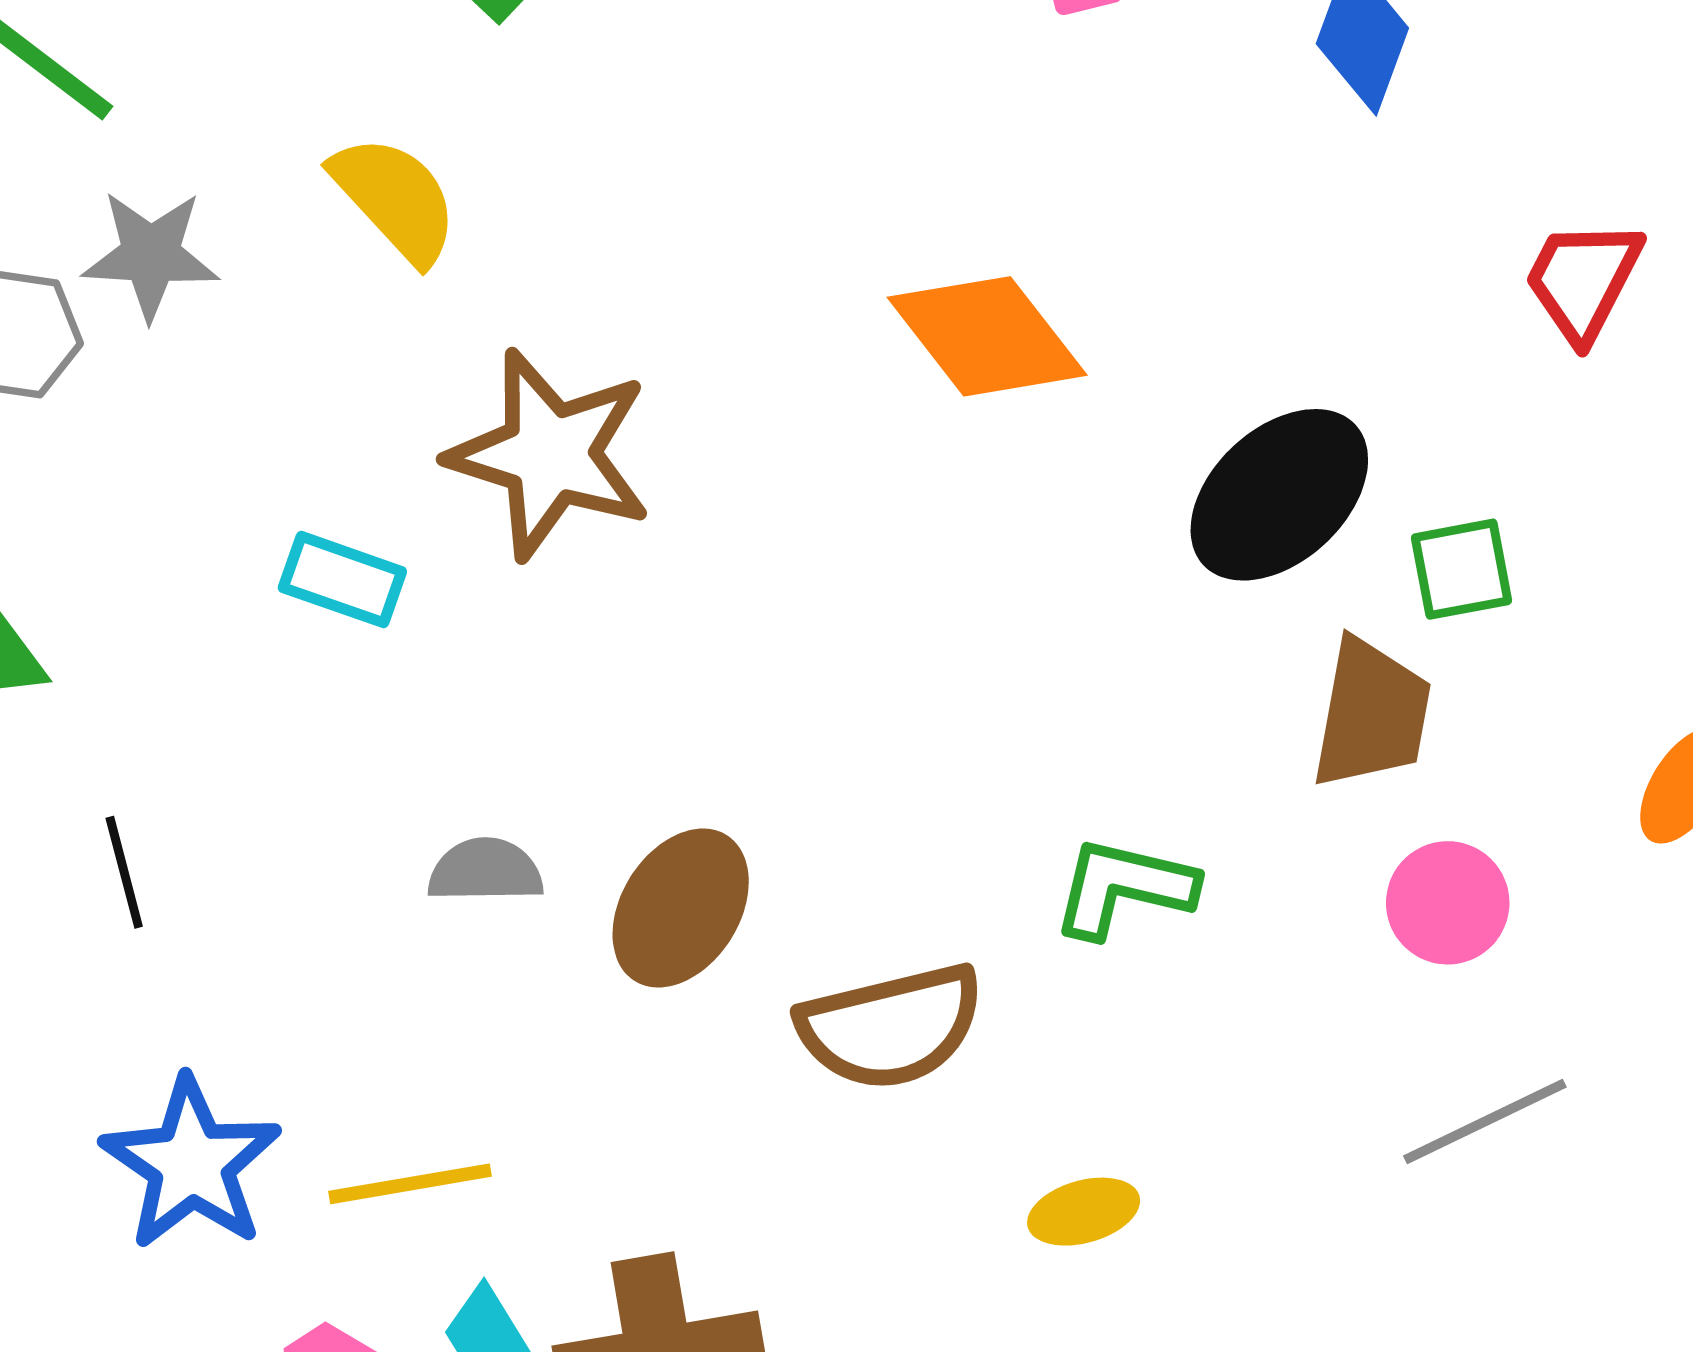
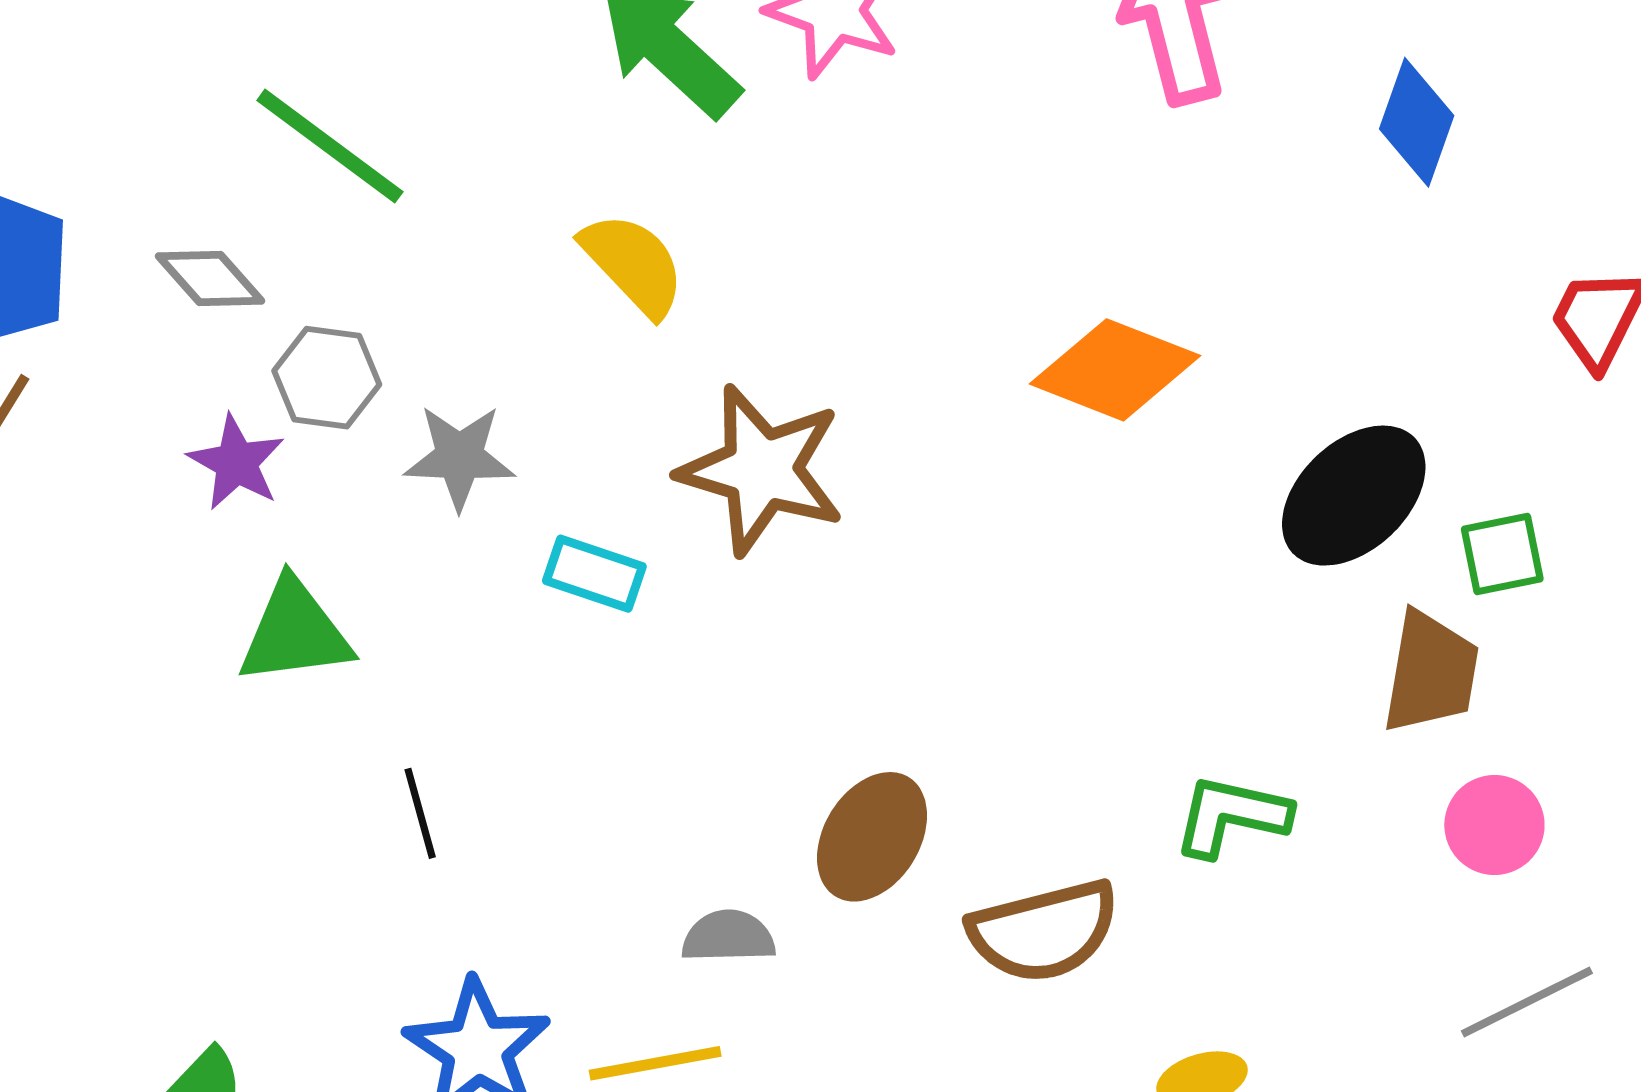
gray star: (151, 255) -> (459, 457), moved
orange diamond: (987, 336) -> (1115, 370), turned -30
gray semicircle: (485, 871) -> (728, 937), moved

